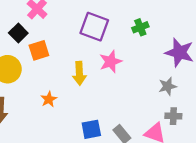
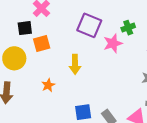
black square: (18, 33) -> (25, 28), turned 35
pink star: (111, 62) -> (113, 43), moved

